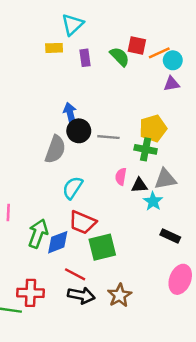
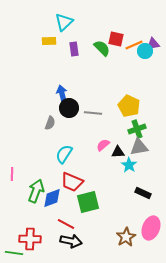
purple triangle: (172, 84) -> (153, 44), moved
yellow pentagon: (153, 128) -> (129, 106), turned -30
gray semicircle: (55, 149) -> (50, 123), size x0.6
green cross: (146, 149) -> (137, 129), moved, turned -30
pink semicircle: (121, 177) -> (103, 145), turned 40
brown star: (120, 295) -> (126, 237), moved

